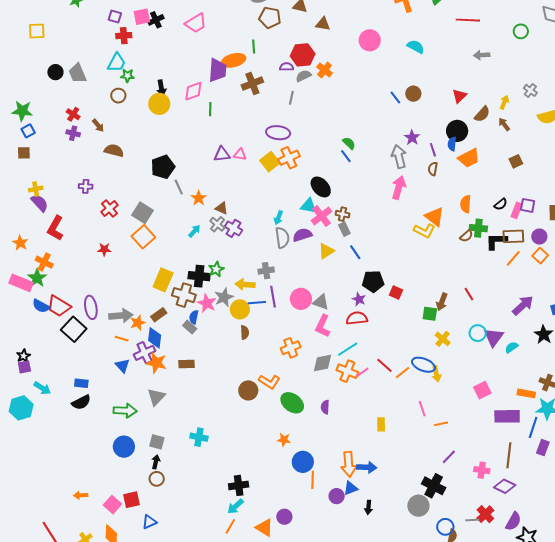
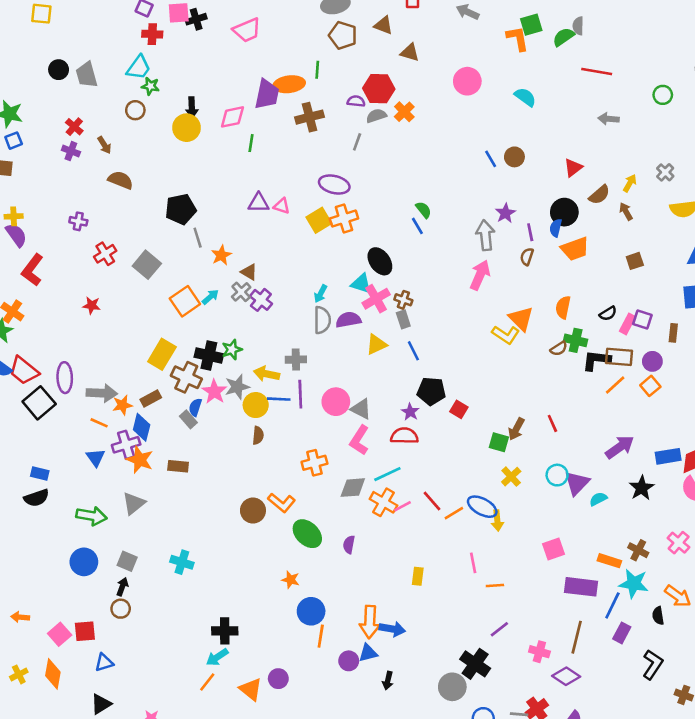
orange square: (143, 237) -> (185, 301), moved

